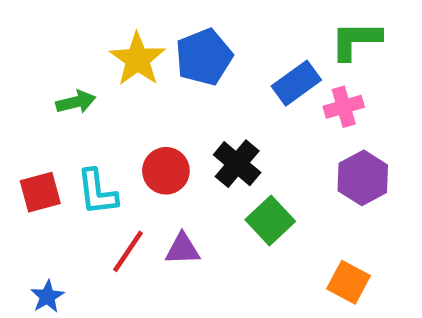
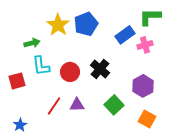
purple hexagon: (363, 178) -> (143, 86), moved
cyan L-shape: (97, 192) -> (41, 66), moved
green square: (270, 221) -> (114, 105), moved

